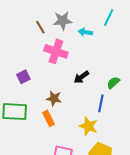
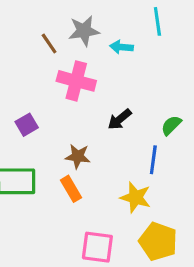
cyan line: (109, 18) -> (157, 21), turned -30

